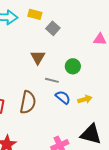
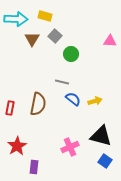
gray square: (53, 28) -> (55, 36), moved
brown triangle: (38, 57) -> (32, 39), moved
green circle: (73, 66) -> (71, 54), moved

